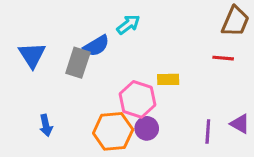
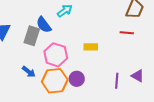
blue semicircle: (96, 46) -> (44, 25), turned 84
pink hexagon: (138, 99) -> (56, 55), moved
blue arrow: (46, 125) -> (29, 72), moved, turned -40

